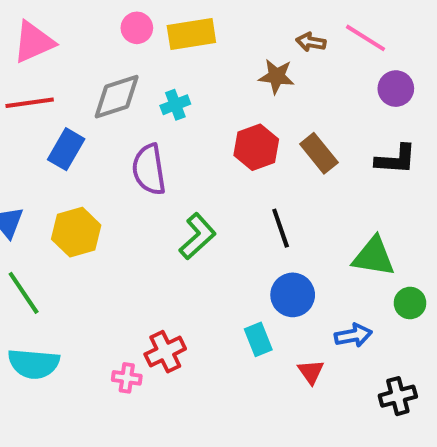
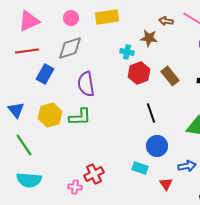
pink circle: (137, 28) -> (71, 18), moved
cyan cross: (175, 105) -> (127, 52), moved, turned 32
green L-shape: (198, 236) -> (80, 117), moved, turned 40
cyan rectangle: (258, 339) -> (140, 168), turned -49

